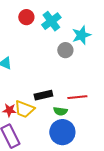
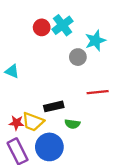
red circle: (26, 17) -> (42, 27), moved
red line: (77, 97) -> (98, 92), moved
blue circle: (62, 132) -> (49, 147), moved

